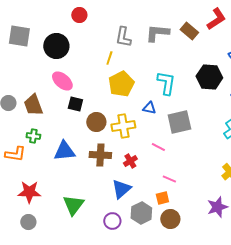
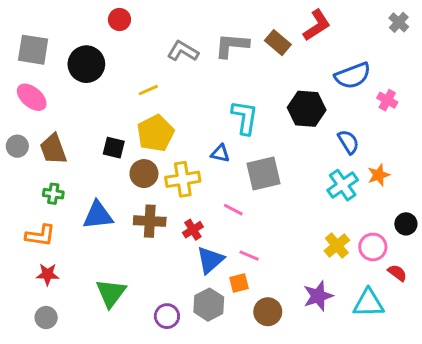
gray L-shape: (123, 37) -> (183, 51), turned 110
yellow line: (109, 58) -> (148, 90), moved, turned 48
pink ellipse: (62, 81) -> (32, 97), moved
yellow pentagon: (121, 84) -> (155, 133), moved
orange L-shape: (15, 154) -> (40, 235), moved
blue triangle: (121, 189) -> (210, 260), moved
red star: (29, 192) -> (48, 274), size x0.7
brown circle: (170, 219) -> (268, 312), moved

